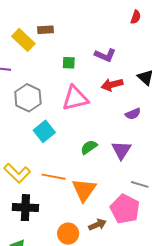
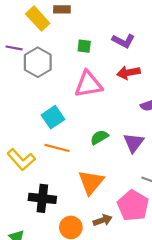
gray hexagon: (28, 98) -> (38, 62), moved
orange line: (54, 177) -> (57, 148), moved
black cross: (25, 208) -> (42, 198), moved

